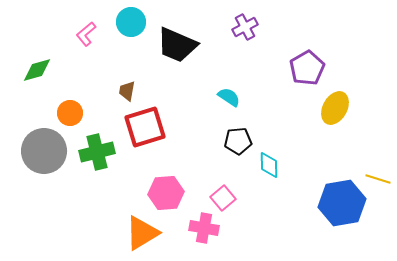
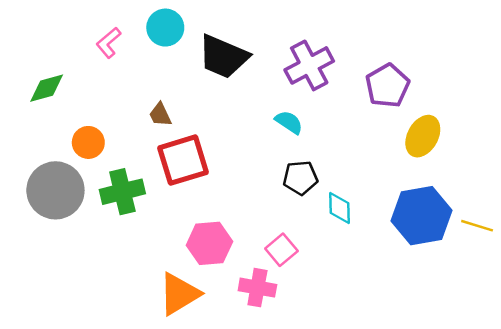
purple cross: (245, 27) -> (309, 65), moved, size x1.5
brown trapezoid: (127, 91) -> (160, 115), turned -35
blue hexagon: (342, 203) -> (422, 216), moved

